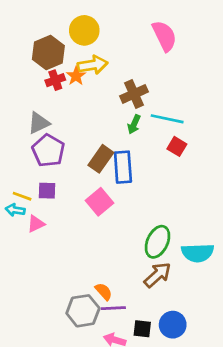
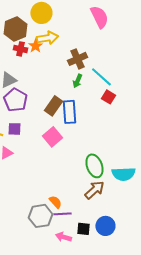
red cross: (55, 80) -> (20, 49), turned 32
cyan line: (167, 119) -> (101, 77), turned 30
green ellipse: (157, 242) -> (94, 166), turned -45

